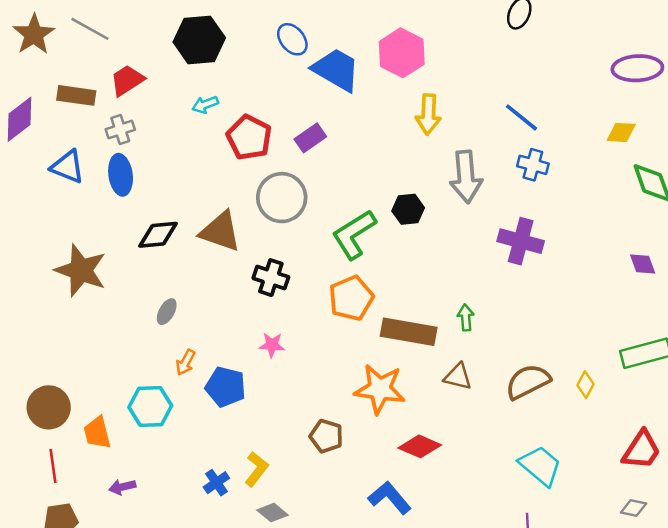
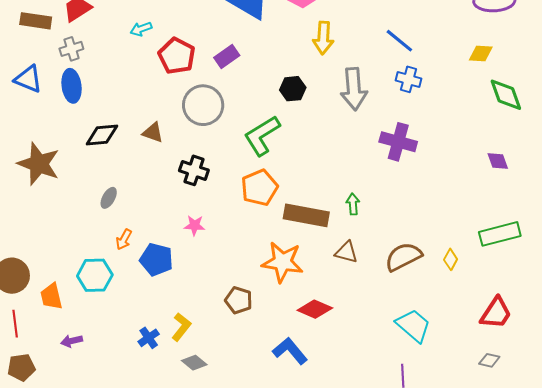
black hexagon: (408, 209) -> (293, 89), moved
brown triangle: (220, 231) -> (153, 133), size x0.6

